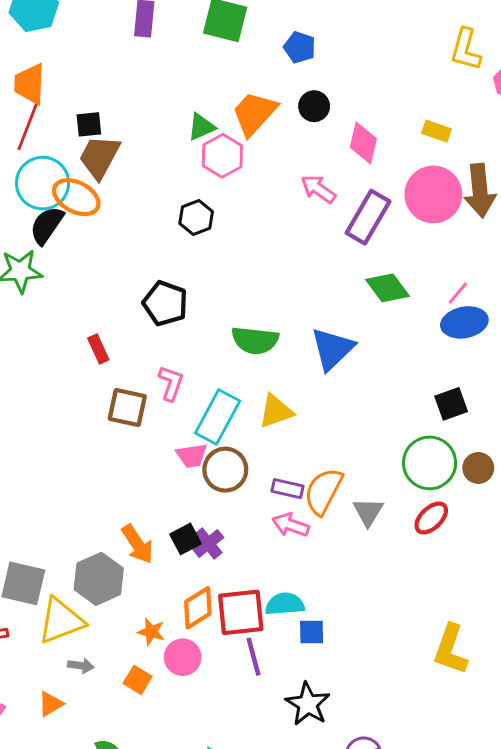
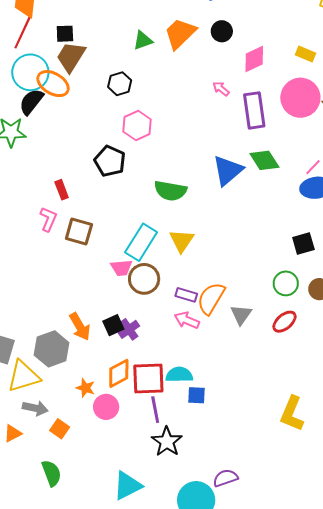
pink diamond: (363, 143) -> (254, 59), turned 48
pink hexagon: (222, 156) -> (137, 126), moved
pink arrow: (318, 189) -> (221, 89), size x0.7
black hexagon: (196, 217) -> (120, 84), moved
purple rectangle: (368, 217) -> (254, 110), turned -42
blue triangle: (332, 349) -> (228, 170), moved
pink L-shape: (171, 383) -> (48, 219), moved
yellow triangle: (276, 411) -> (182, 241), turned -40
green circle: (430, 463) -> (286, 283), size x0.7
gray arrow: (81, 666) -> (35, 408), size x1.4
orange square: (138, 680) -> (60, 429), moved
black star: (308, 704) -> (167, 442), moved

